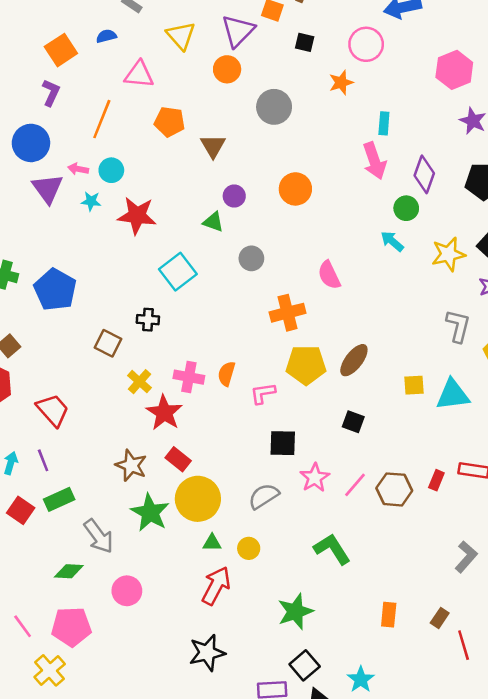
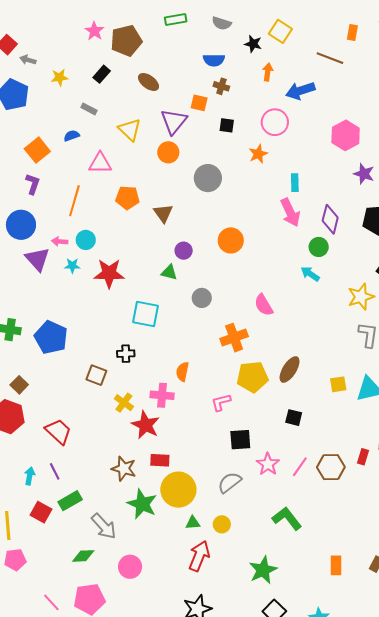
yellow star: (448, 254) -> (361, 297), moved
cyan square: (178, 272) -> (145, 314), turned -36
orange semicircle: (227, 374) -> (182, 372), moved
red rectangle: (178, 459) -> (160, 460), turned -30

